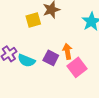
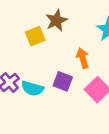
orange arrow: (67, 51) -> (83, 58), moved

